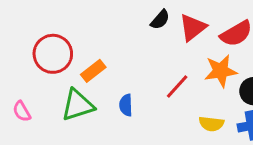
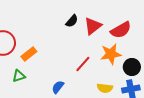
green triangle: (78, 105) -> (19, 76), size x0.6
blue semicircle: (126, 105) -> (58, 87), moved, turned 40

